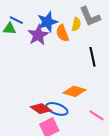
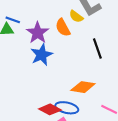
blue star: (47, 22) -> (42, 55), moved
yellow semicircle: (76, 24) -> (76, 16), turned 120

